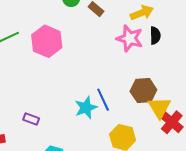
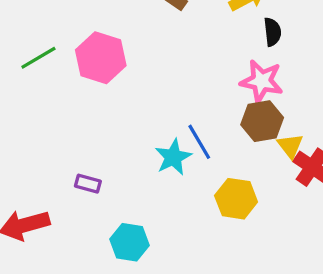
pink star: (130, 38) -> (262, 81), moved
yellow triangle: (159, 108) -> (290, 146), size x0.7

